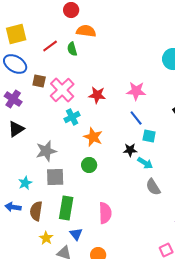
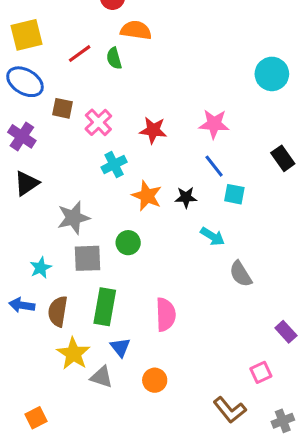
pink cross: (62, 90) -> (98, 122), size x0.7
black star: (130, 150) -> (186, 197), moved
cyan arrow: (145, 163) -> (212, 236), moved
green circle: (89, 165) -> (128, 243), moved
yellow star: (46, 238) -> (73, 354), size x1.5

